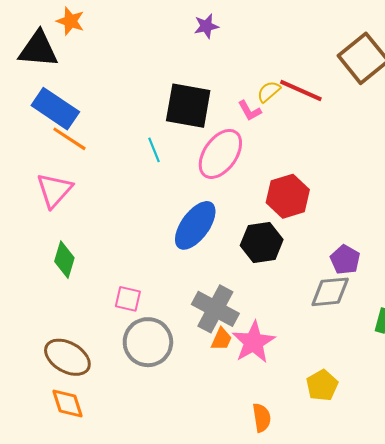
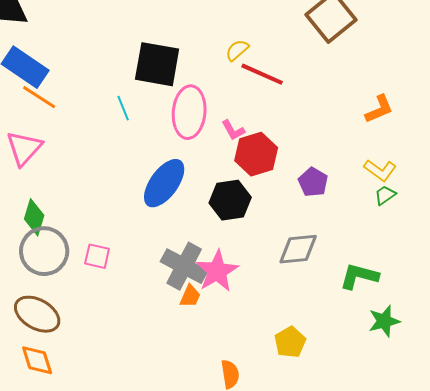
red line: (301, 91) -> (262, 74), moved
pink L-shape: (250, 111) -> (233, 130), moved
pink ellipse: (220, 154) -> (189, 112), turned -30
purple pentagon: (345, 260) -> (313, 182), moved
gray circle: (148, 342) -> (44, 251), moved
pink star: (254, 342) -> (217, 271), moved

